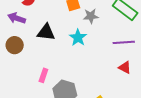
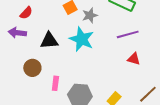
cyan star: (78, 38) -> (82, 39), size x1.4
brown circle: (15, 45) -> (32, 68), moved

